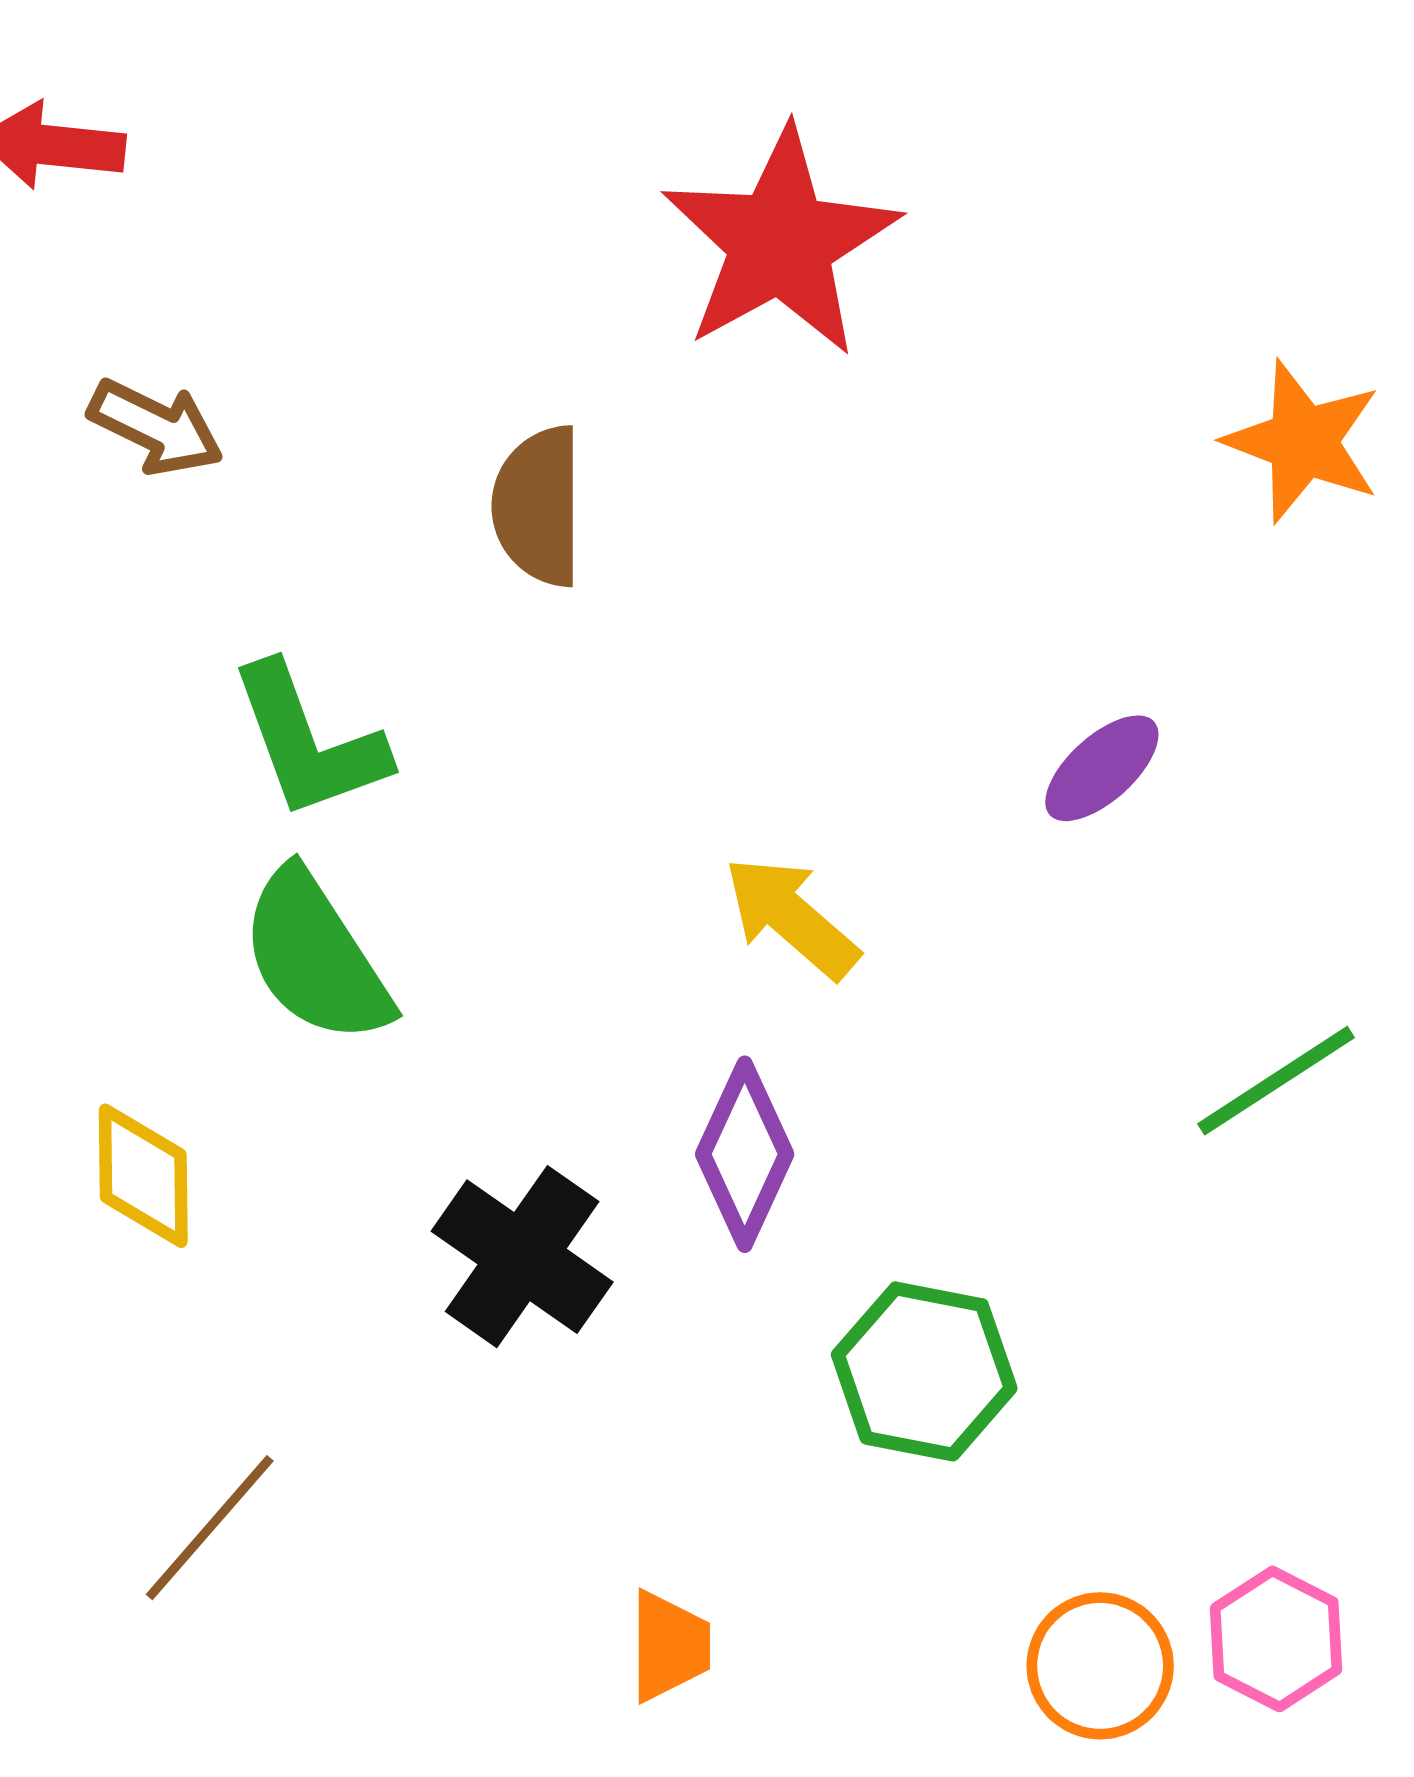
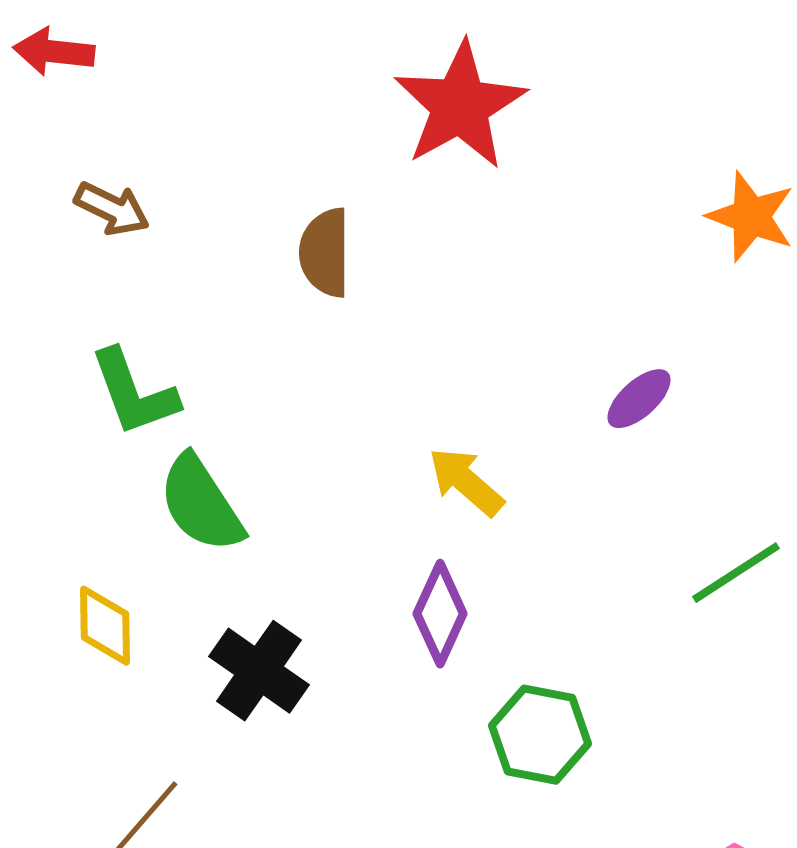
green L-shape: (308, 741) -> (134, 393), moved
black cross: (522, 1257) -> (259, 671), moved

